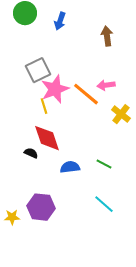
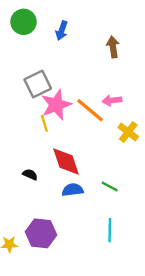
red diamond: (47, 138) -> (66, 161), moved
cyan line: (104, 204) -> (110, 230), turned 50

